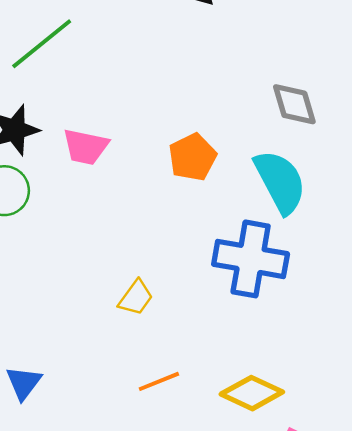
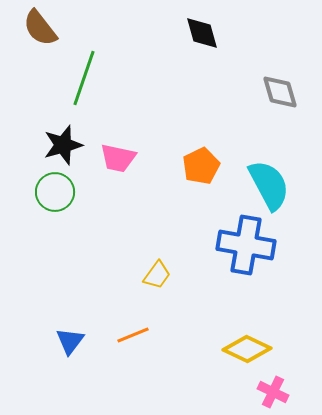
green line: (42, 44) -> (84, 78), turned -32
gray diamond: (294, 104) -> (280, 92), moved
orange line: (159, 381) -> (133, 335), moved

